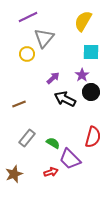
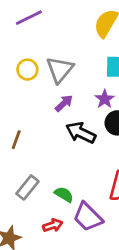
gray triangle: (44, 38) -> (60, 70), moved
brown line: (19, 104) -> (16, 140), turned -48
red arrow: (51, 172) -> (53, 225), moved

